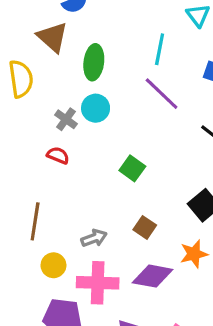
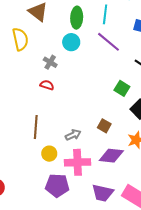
green ellipse: (94, 62) -> (77, 18), moved
cyan circle: (96, 108) -> (71, 42), moved
green square: (132, 168) -> (122, 88), moved

